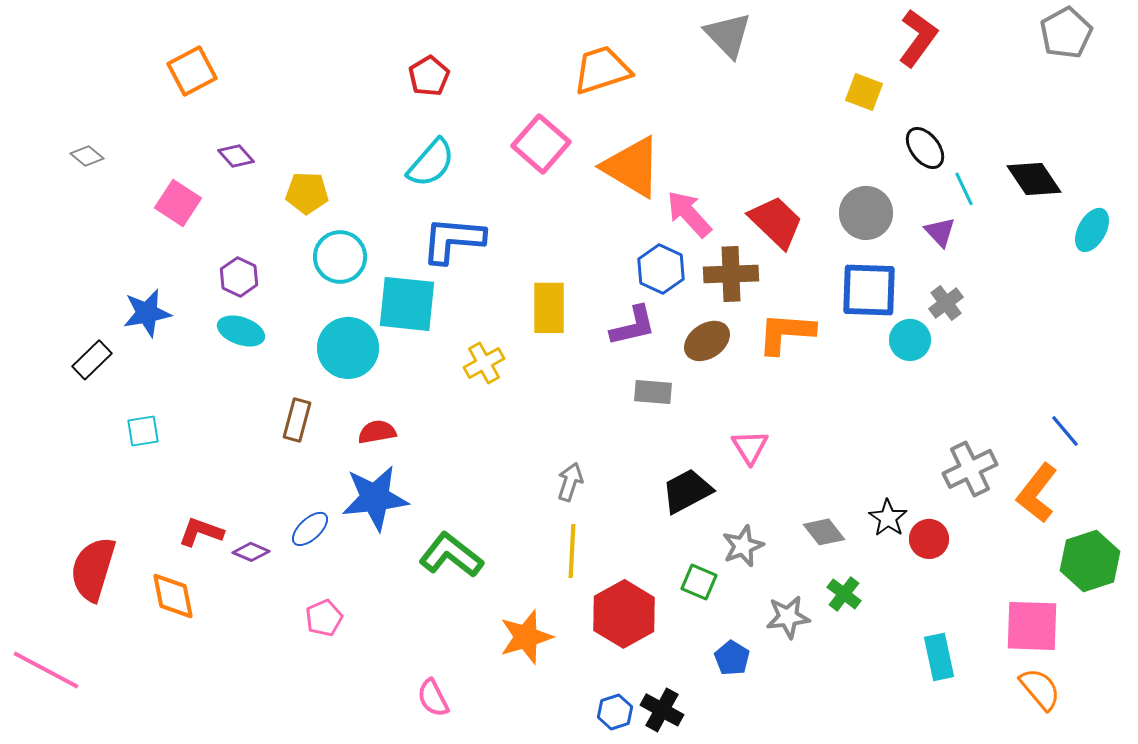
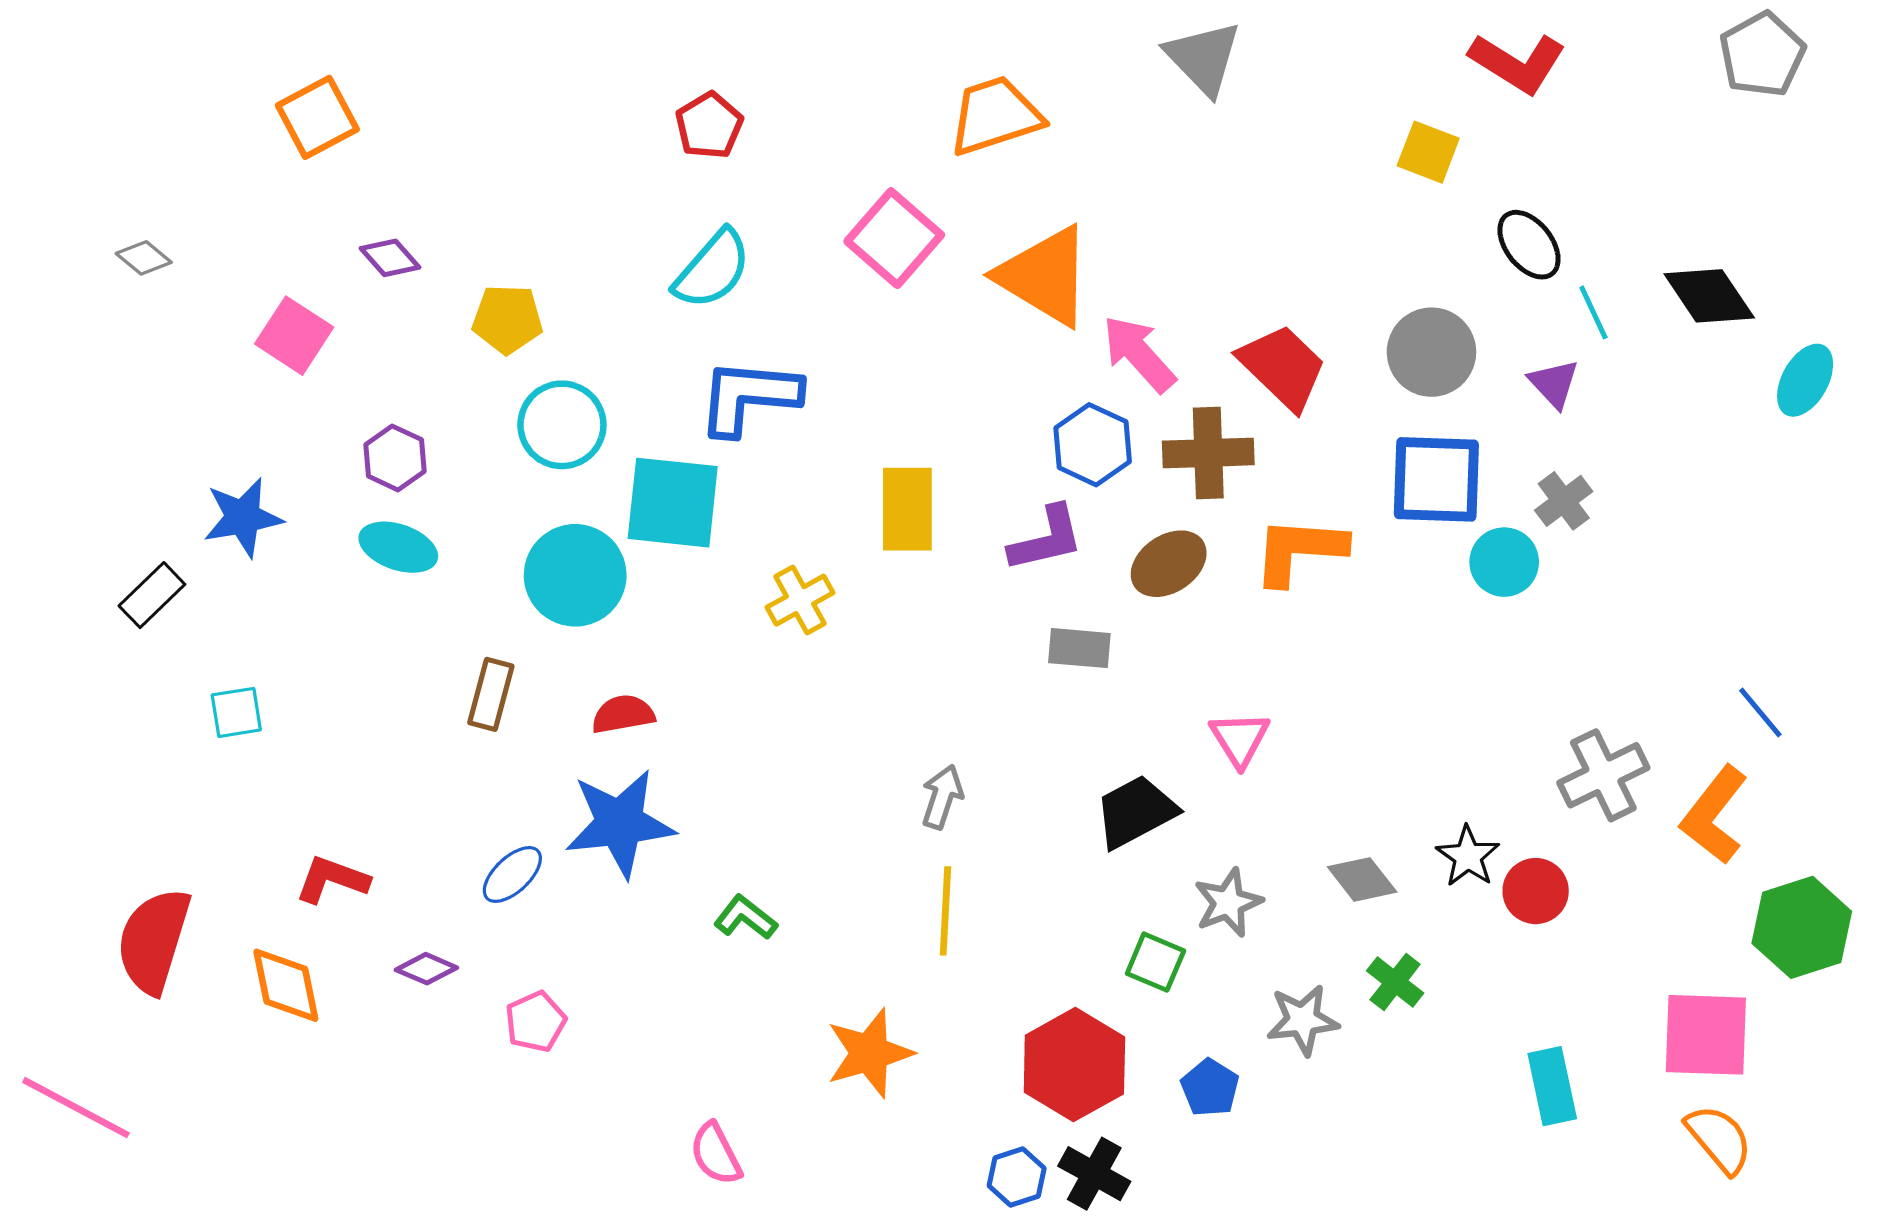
red L-shape: (918, 38) -> (1517, 63), turned 86
purple diamond: (251, 552) -> (426, 969), moved
green L-shape: (451, 555) -> (745, 917), size x0.6
red hexagon: (624, 614) -> (1074, 1065), moved

